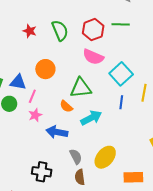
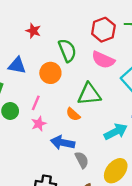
green semicircle: (60, 30) -> (67, 50), moved
blue triangle: (18, 82) -> (17, 65), moved
cyan arrow: (91, 118) -> (116, 132), moved
gray semicircle: (76, 157) -> (82, 160), moved

